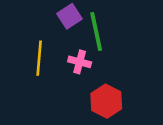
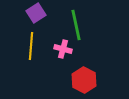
purple square: (69, 16) -> (36, 13), moved

